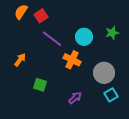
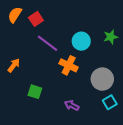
purple arrow: (75, 98) -> (72, 105), turned -112

